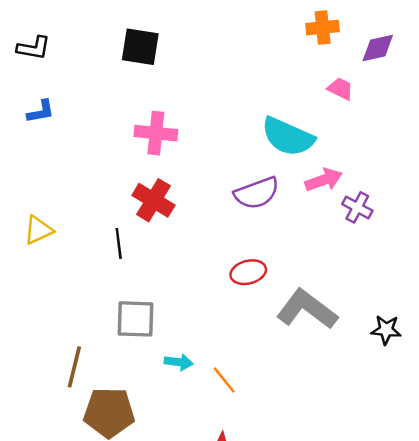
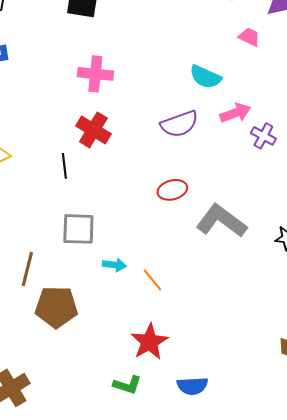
cyan semicircle: (288, 137) -> (205, 77), size x0.7

